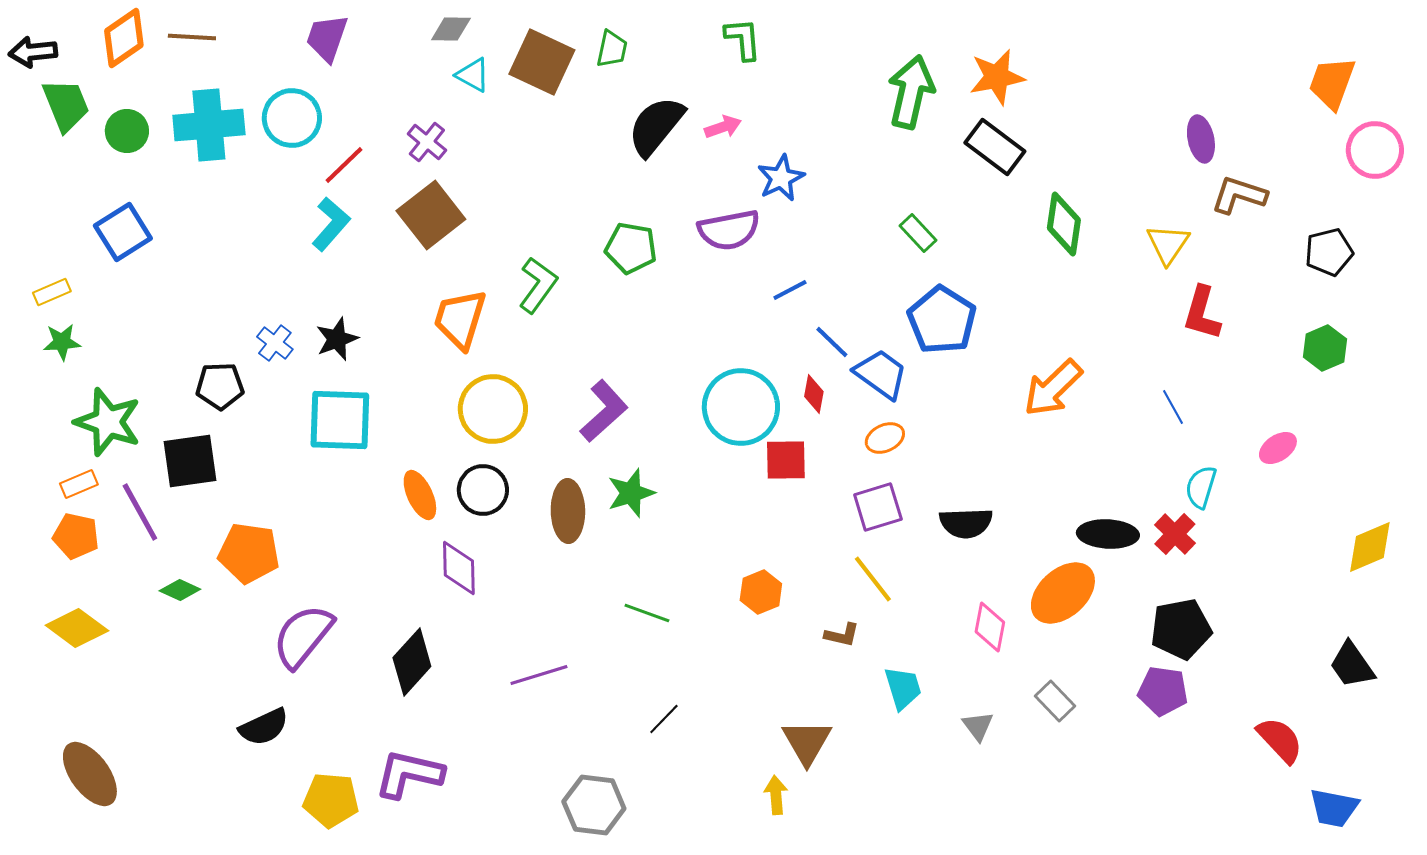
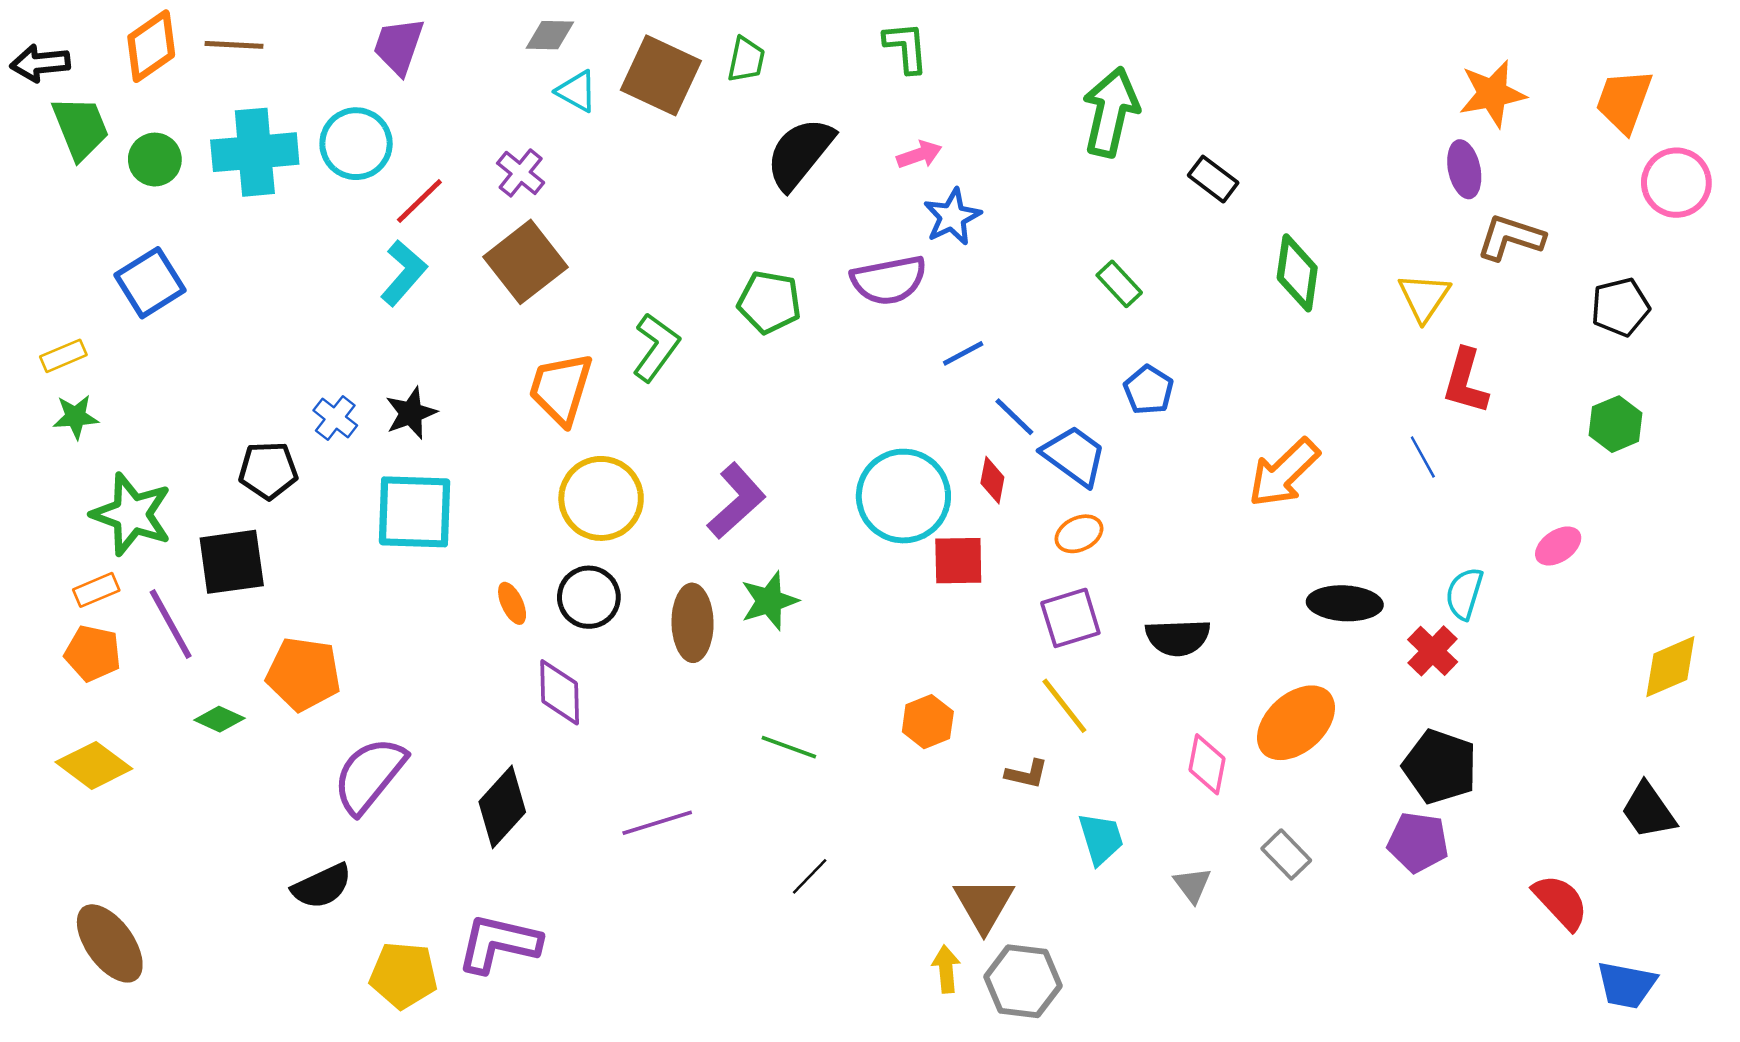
orange star: (997, 77) -> (1492, 94), moved
pink arrow: (723, 127) -> (919, 155), moved
black rectangle: (995, 147) -> (1213, 179), size x0.7
blue pentagon: (942, 320) -> (1148, 390), size x0.6
blue line: (1173, 407) -> (1423, 457), moved
orange ellipse: (420, 495) -> (512, 603), size x0.7
black ellipse: (1108, 534) -> (1345, 603), moved
black pentagon: (1181, 629) -> (1440, 767), turned 30
gray hexagon: (594, 805) -> (1023, 981), moved

